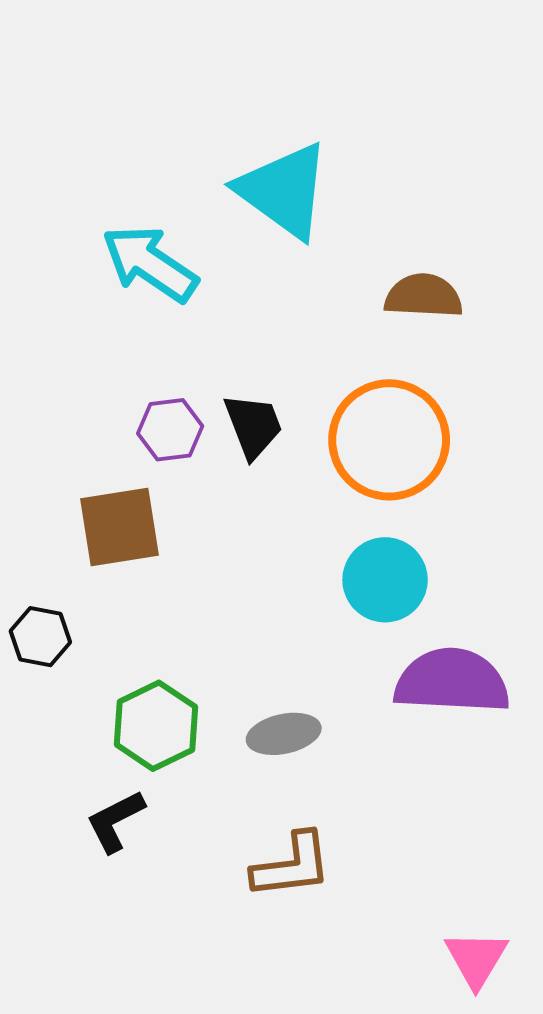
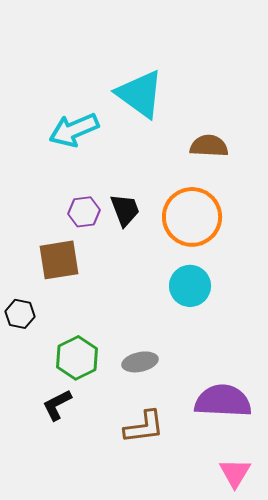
cyan arrow: (150, 264) -> (74, 130), turned -57
purple semicircle: (452, 681) -> (223, 401), moved

